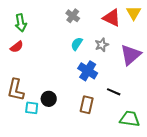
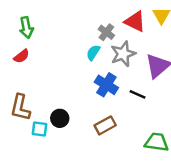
gray cross: (73, 16) -> (106, 32), moved
gray star: (102, 45) -> (123, 54), size x1.5
black line: (114, 92) -> (137, 94), moved
brown rectangle: (87, 105) -> (105, 125), turned 48

